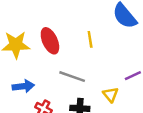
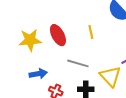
yellow triangle: (111, 94) -> (110, 76), size x1.6

